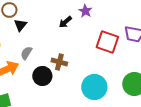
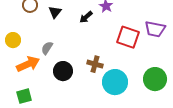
black triangle: (20, 25) -> (55, 12), moved
brown cross: (59, 62) -> (95, 64), moved

